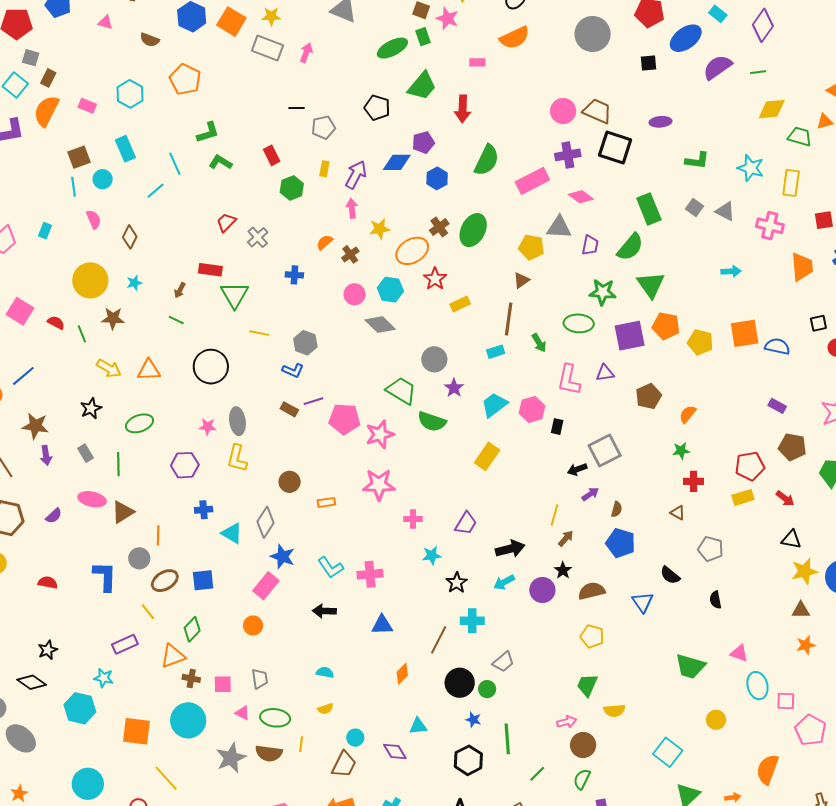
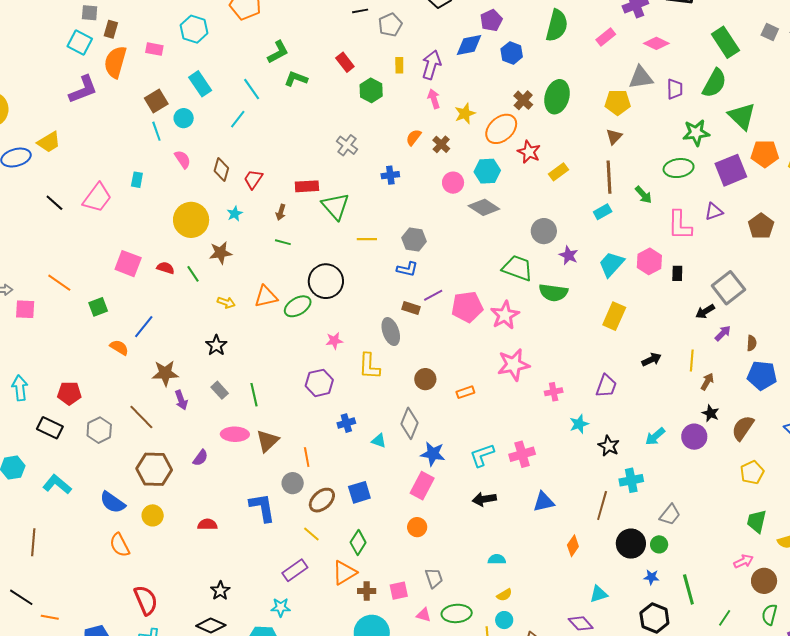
pink rectangle: (532, 181) -> (606, 37), size x0.6
red trapezoid: (226, 222) -> (253, 179), moved
yellow arrow: (109, 368) -> (226, 303), size x0.7
gray ellipse: (237, 421) -> (391, 332), moved
green ellipse: (139, 423) -> (298, 306), moved
cyan triangle: (232, 533) -> (379, 441), size x0.7
black arrow: (510, 549) -> (651, 360), moved, size x0.7
cyan L-shape: (331, 567) -> (482, 455), turned 116
brown semicircle: (592, 591) -> (743, 428), turned -32
yellow pentagon: (592, 636) -> (752, 472), turned -30
cyan circle: (355, 738) -> (504, 620), moved

